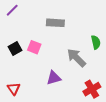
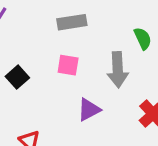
pink square: (34, 47) -> (68, 65), moved
gray arrow: (76, 58) -> (118, 70), turned -125

